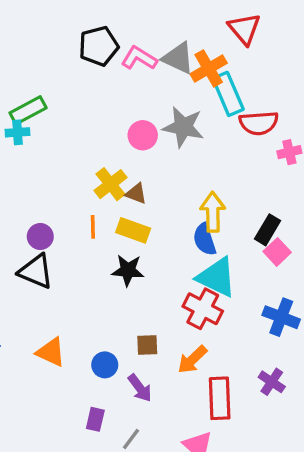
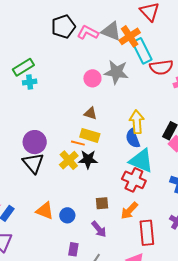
cyan cross: (17, 132) -> (30, 82), moved
yellow cross: (110, 184) -> (69, 160), moved
orange line: (93, 227) -> (78, 143), moved, turned -72
purple circle: (40, 237) -> (35, 142), size x1.5
black triangle: (36, 271) -> (33, 163), turned 30
blue circle: (105, 365) -> (67, 215), moved

